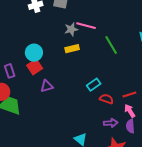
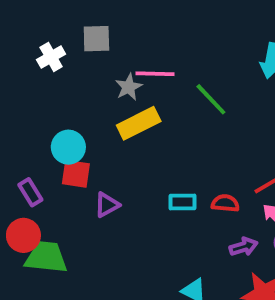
yellow rectangle: (72, 49) -> (139, 123), size x1.5
red square: (35, 67) -> (76, 174), turned -35
cyan rectangle: (94, 85) -> (182, 202), moved, turned 48

